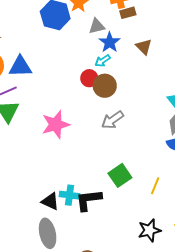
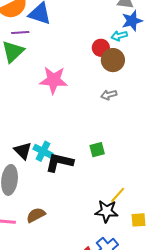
gray arrow: (113, 120) -> (109, 95), size x0.7
green square: (120, 175) -> (97, 150), size x0.7
yellow line: (155, 186) -> (118, 195), moved

